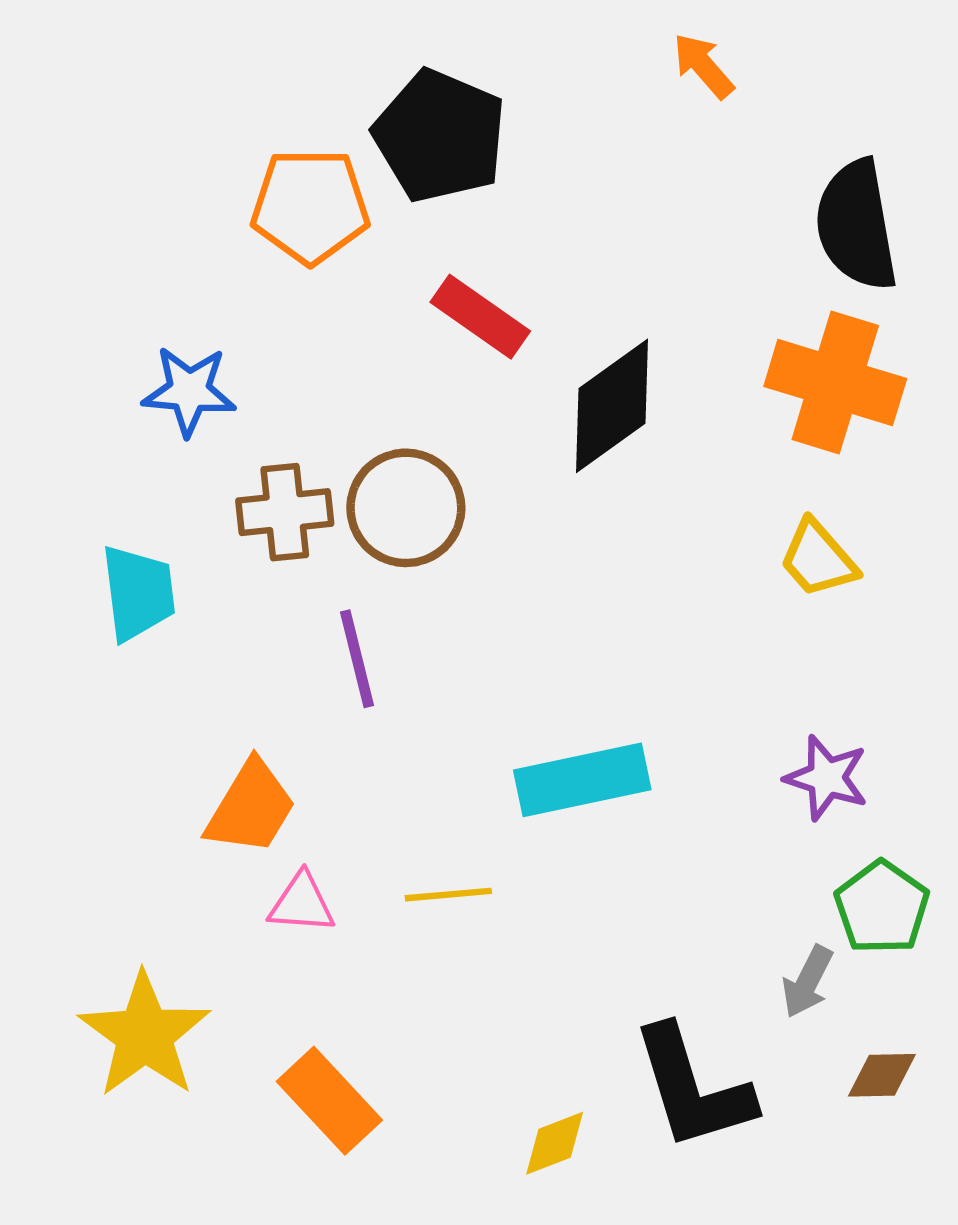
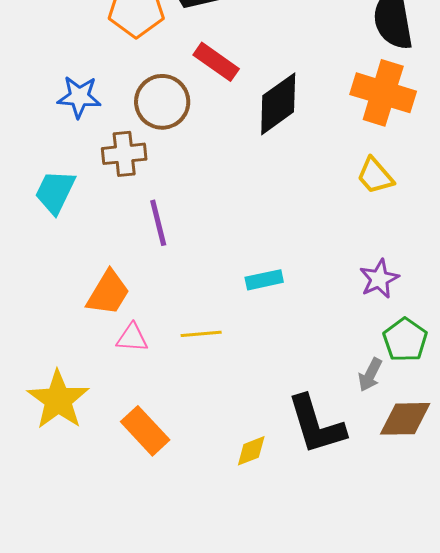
brown circle: (406, 508) -> (162, 102), moved
cyan trapezoid: (138, 593) -> (55, 192), turned -147
purple star: (827, 778) -> (379, 279), turned 30
cyan rectangle: (582, 780) -> (264, 280), size x0.6
brown diamond: (882, 1075) -> (405, 419), size x1.6

